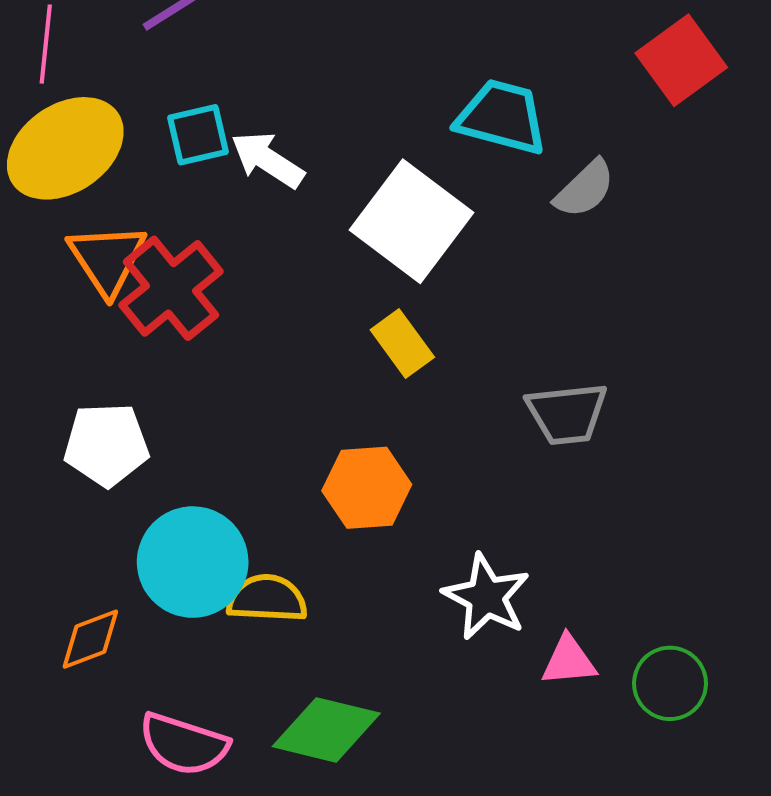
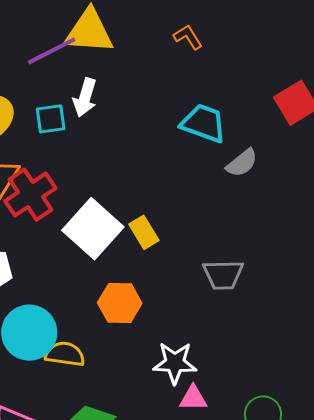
white arrow: (268, 160) -> (85, 97), moved, turned -111
white square: (412, 221) -> (93, 229), moved
white star: (486, 597) -> (175, 363), turned -30
pink triangle: (569, 661) -> (193, 398), moved

